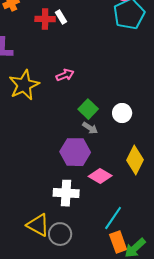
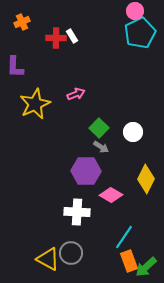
yellow triangle: (38, 225) -> (48, 259), moved

